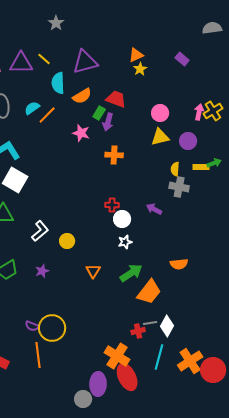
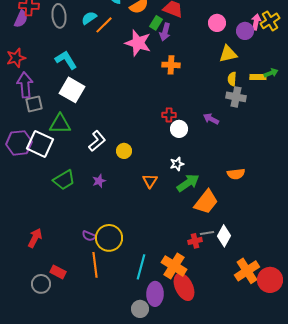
pink star: (81, 133) -> (138, 43), size x1.5
yellow triangle: (160, 137) -> (228, 54), moved
purple circle: (188, 141) -> (245, 31), moved
white star: (125, 242) -> (177, 164), moved
cyan line: (159, 357) -> (141, 267), moved

